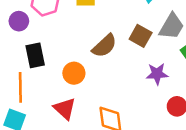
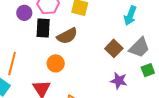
brown semicircle: (104, 46) -> (67, 36), moved
black rectangle: (35, 55) -> (43, 28), moved

